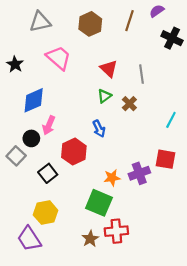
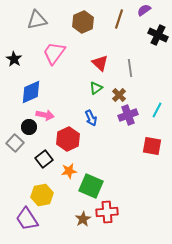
pink trapezoid: (59, 58) -> (54, 53), turned -95
pink arrow: (49, 125) -> (45, 115), turned -102
purple cross: (139, 173) -> (128, 115), moved
orange star: (112, 178) -> (69, 171), moved

